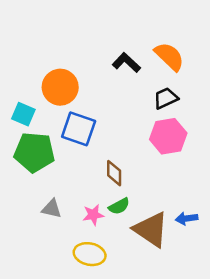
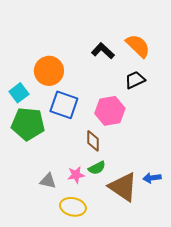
cyan square: (23, 114) -> (19, 93), turned 30
pink hexagon: (168, 136) -> (110, 111), moved
gray triangle: (52, 209) -> (48, 181), moved

